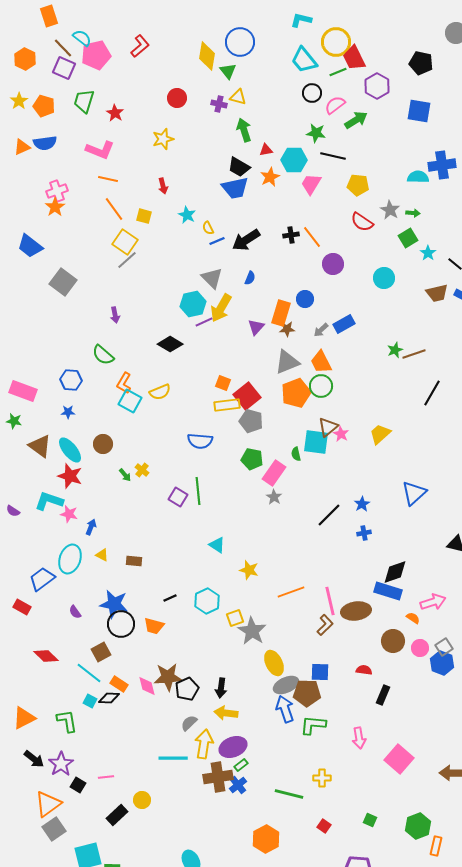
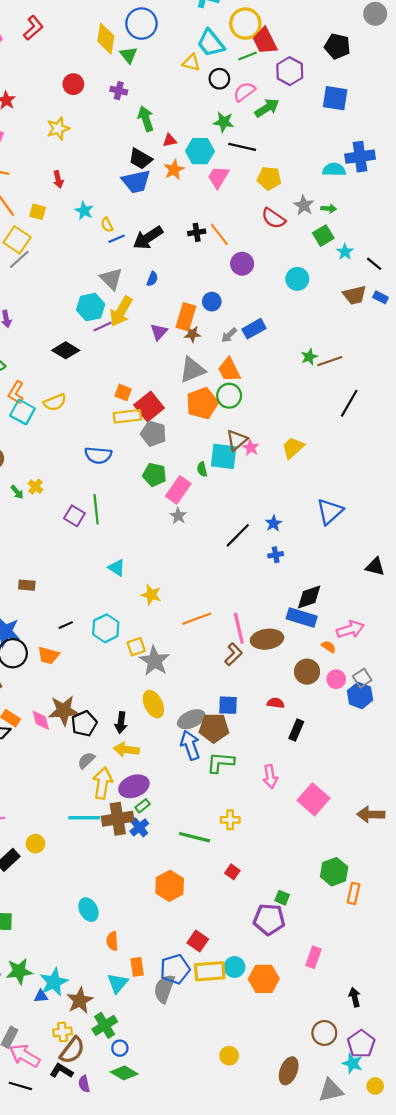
yellow triangle: (238, 97) -> (191, 62), moved
yellow ellipse: (274, 663) -> (153, 704), moved
cyan line: (173, 758) -> (84, 818), moved
green square: (370, 820) -> (282, 898), moved

